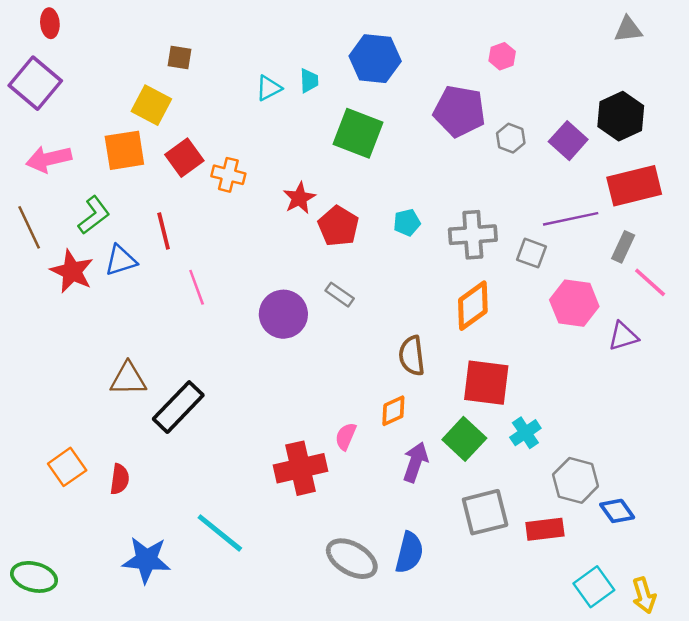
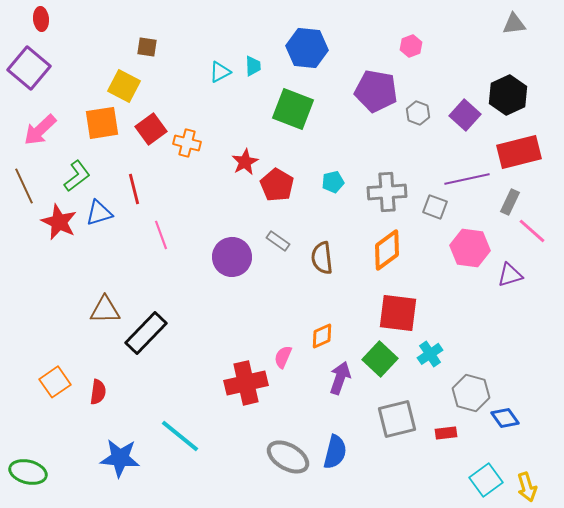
pink arrow: (49, 159) -> (40, 130), turned -30
brown semicircle: (412, 356) -> (322, 258), moved
red rectangle: (545, 529) -> (446, 433), size x0.7

